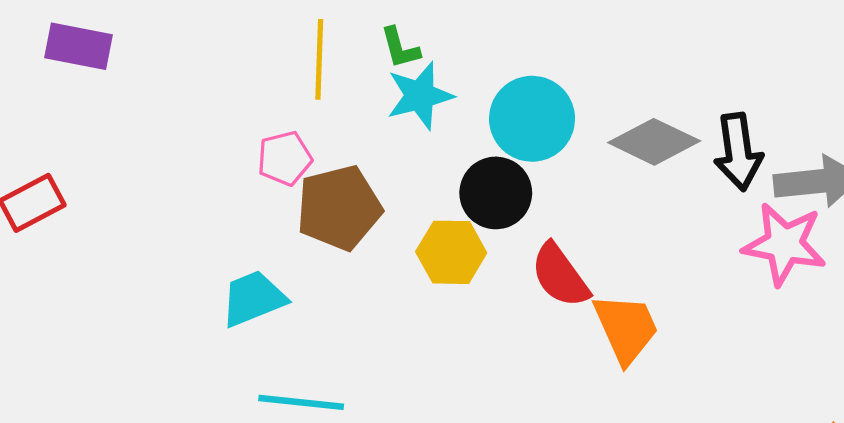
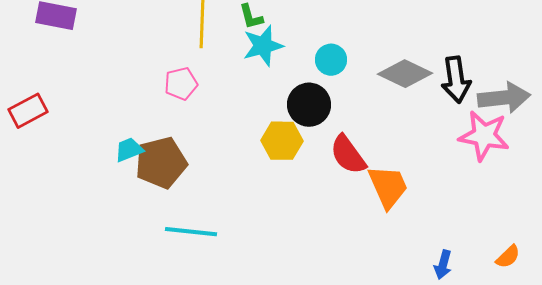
cyan circle: (532, 119) -> (331, 60), size x0.6
brown pentagon: (339, 208) -> (161, 163), moved
cyan trapezoid: (253, 299) -> (129, 150), moved, size x0.7

